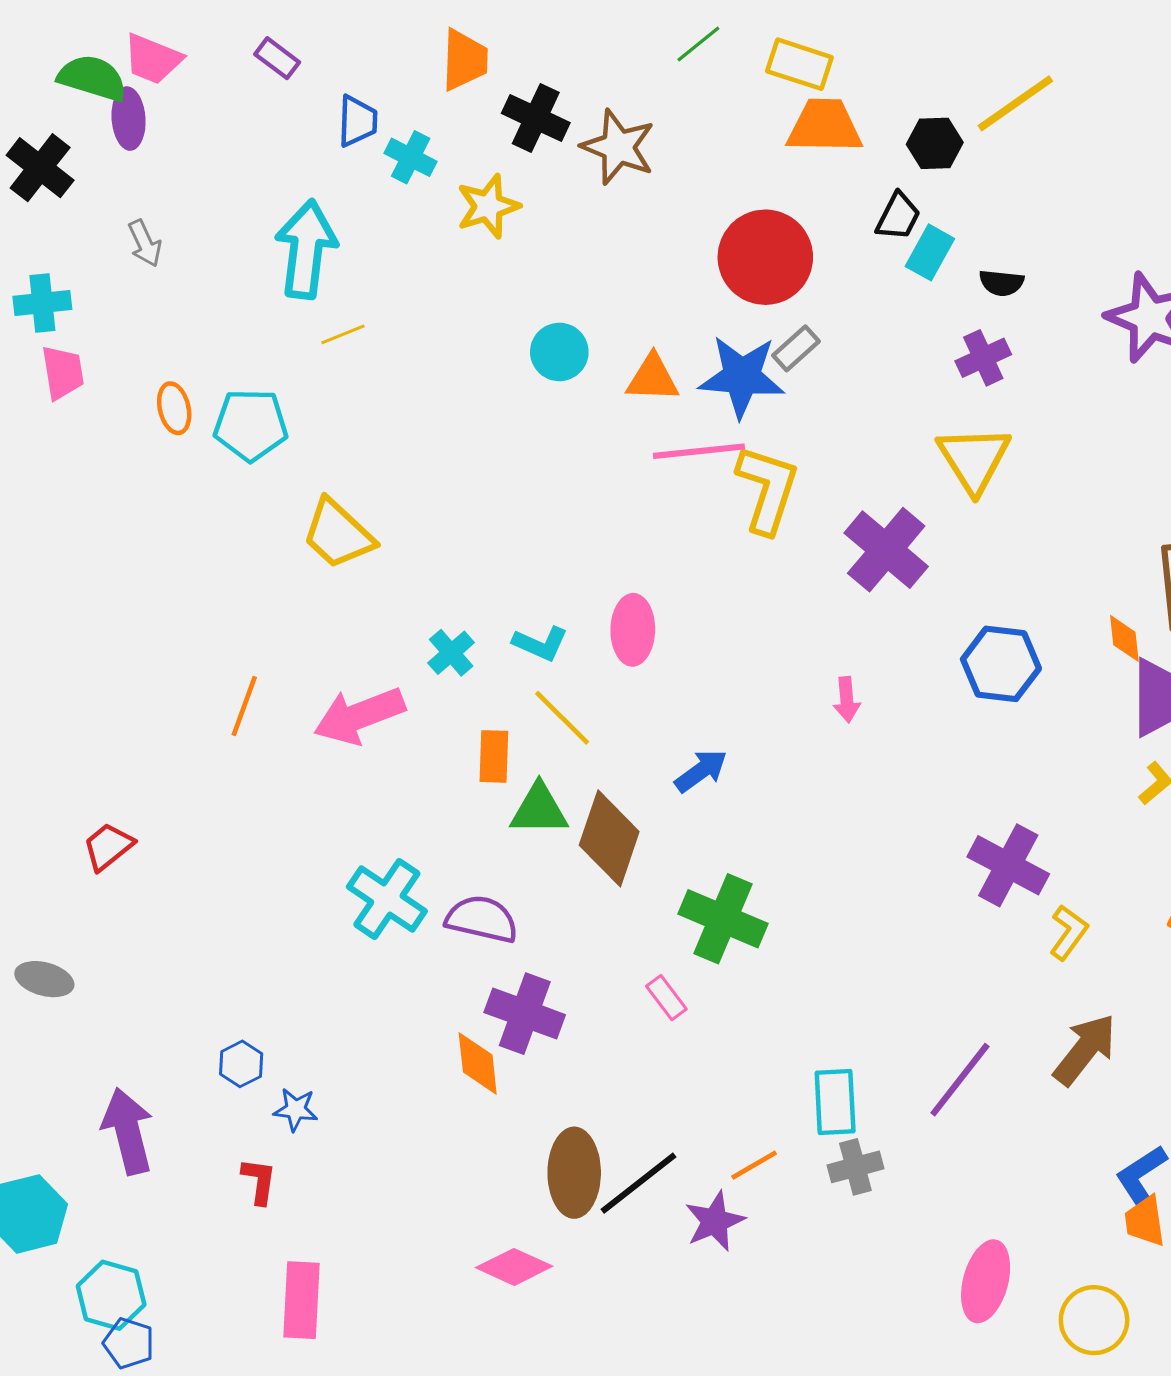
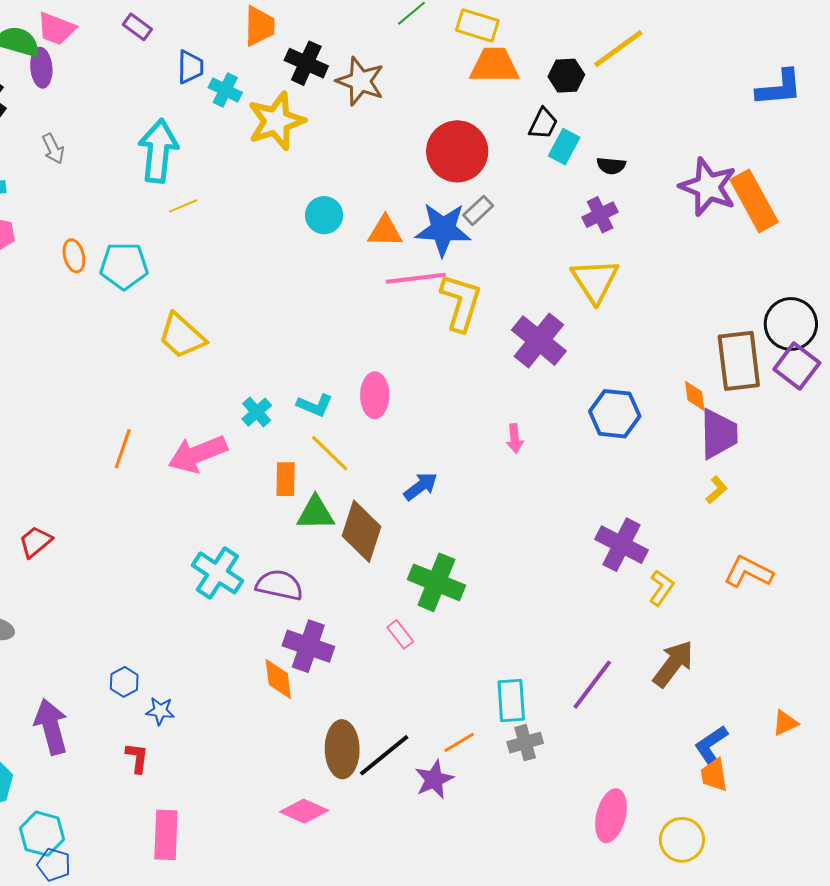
yellow star: (488, 206) -> (276, 121), size x1.4

